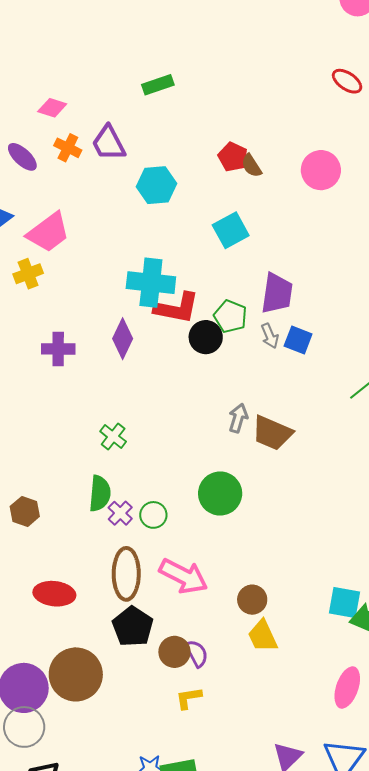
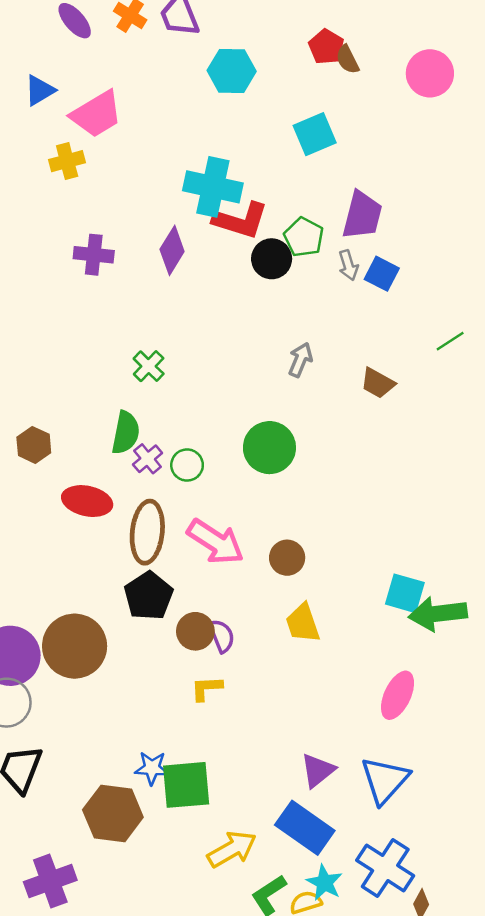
brown trapezoid: (272, 433) -> (378, 383), moved, size x0.7
red ellipse: (54, 594) -> (87, 501), moved
brown circle: (252, 600) -> (287, 558), moved

